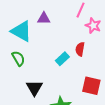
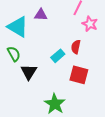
red square: (91, 86) -> (79, 75), moved
black triangle: (34, 88) -> (29, 72), moved

